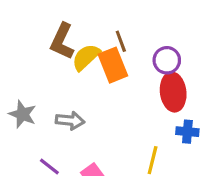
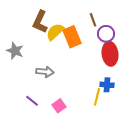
brown line: (121, 41) -> (93, 20), moved
gray star: (22, 114) -> (15, 51), moved
blue cross: (187, 132) -> (107, 85), moved

